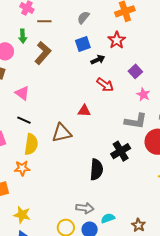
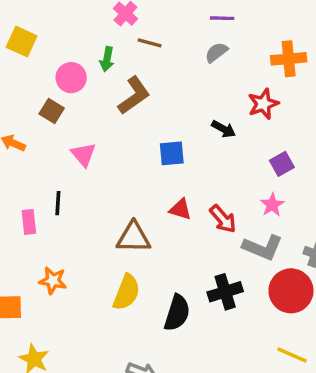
blue square: (83, 44) -> (172, 153), moved
black arrow: (98, 60) -> (224, 129), turned 40
red arrow: (105, 85) -> (223, 219), moved
pink star: (143, 94) -> (272, 205), moved
black line: (24, 120) -> (58, 203), moved, turned 56
yellow semicircle: (31, 144) -> (126, 292), moved

